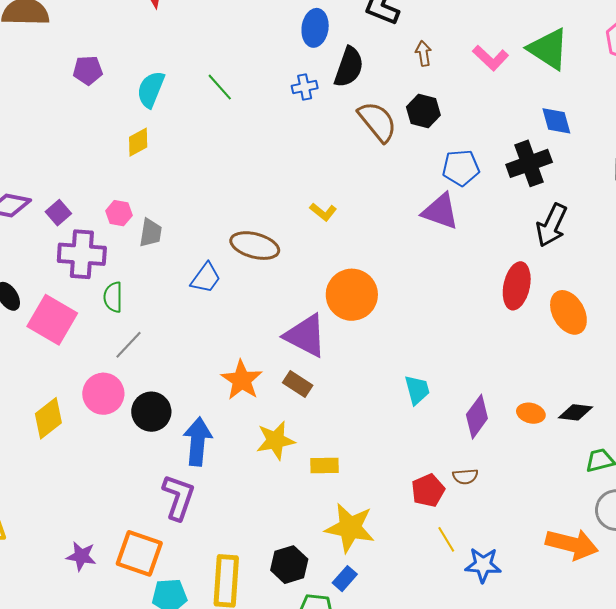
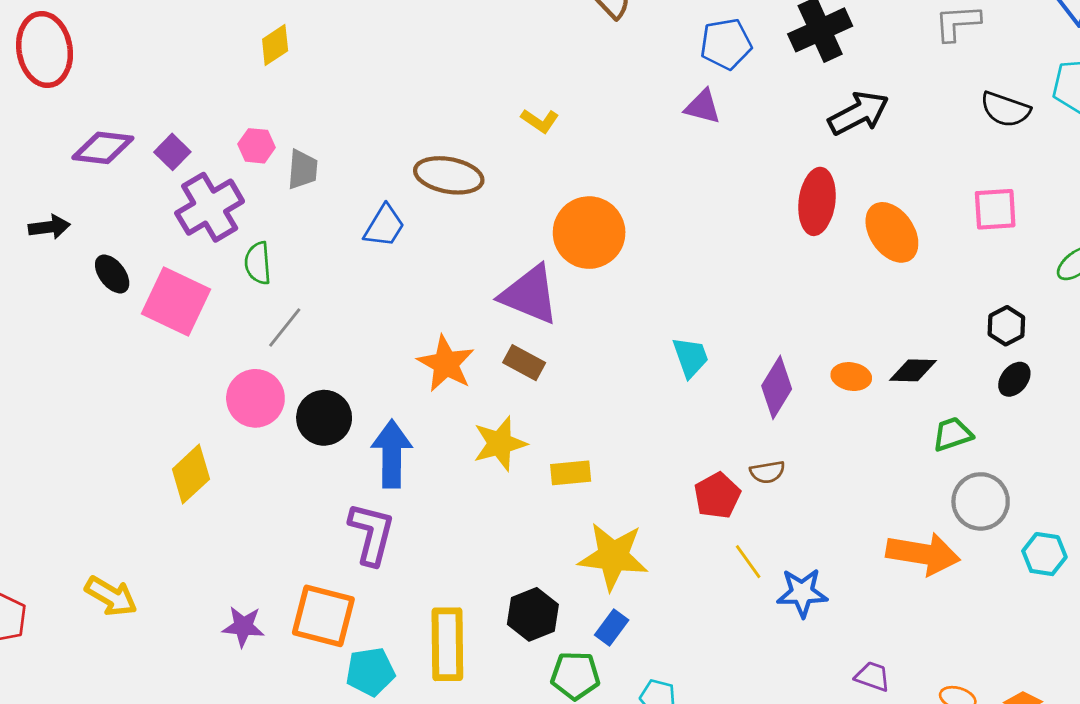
purple triangle: (440, 211) -> (703, 107), size x0.7
black arrow: (552, 225) -> (859, 113), turned -138
purple cross: (82, 254) -> (210, 207), turned -30
yellow diamond: (48, 418) -> (191, 474), moved

